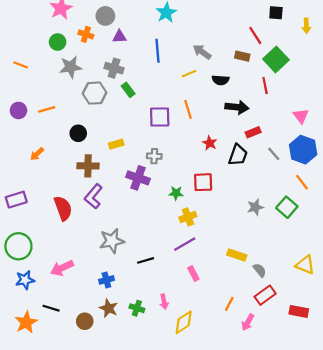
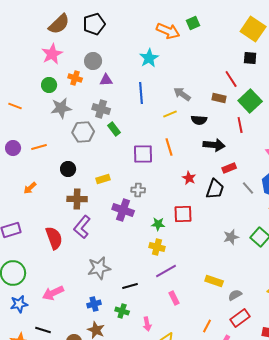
yellow cross: (188, 217) -> (157, 247), moved, turned 35
gray semicircle: (260, 270) -> (235, 295), turned -80
green cross: (137, 308) -> (122, 311), moved

